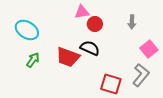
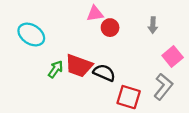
black semicircle: (90, 48) -> (104, 73), moved
green arrow: (33, 60) -> (56, 69), moved

